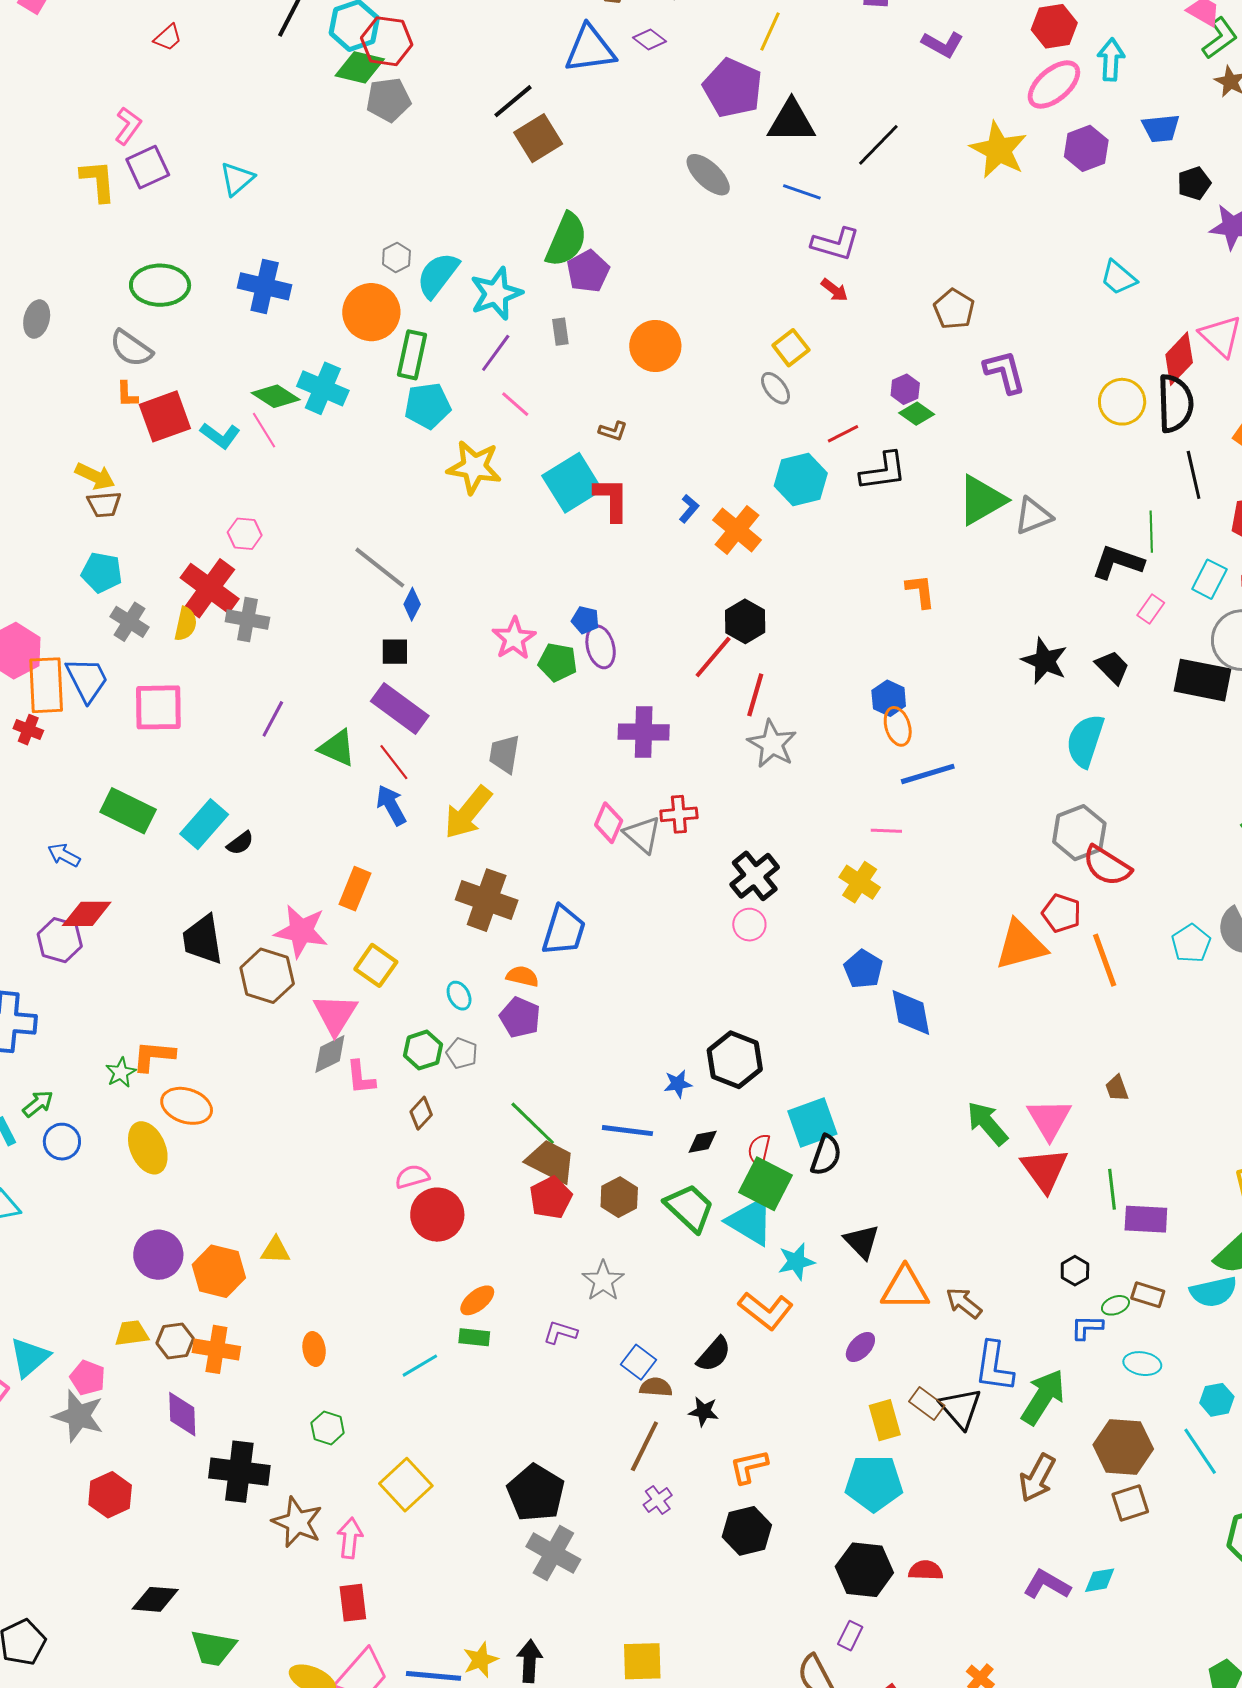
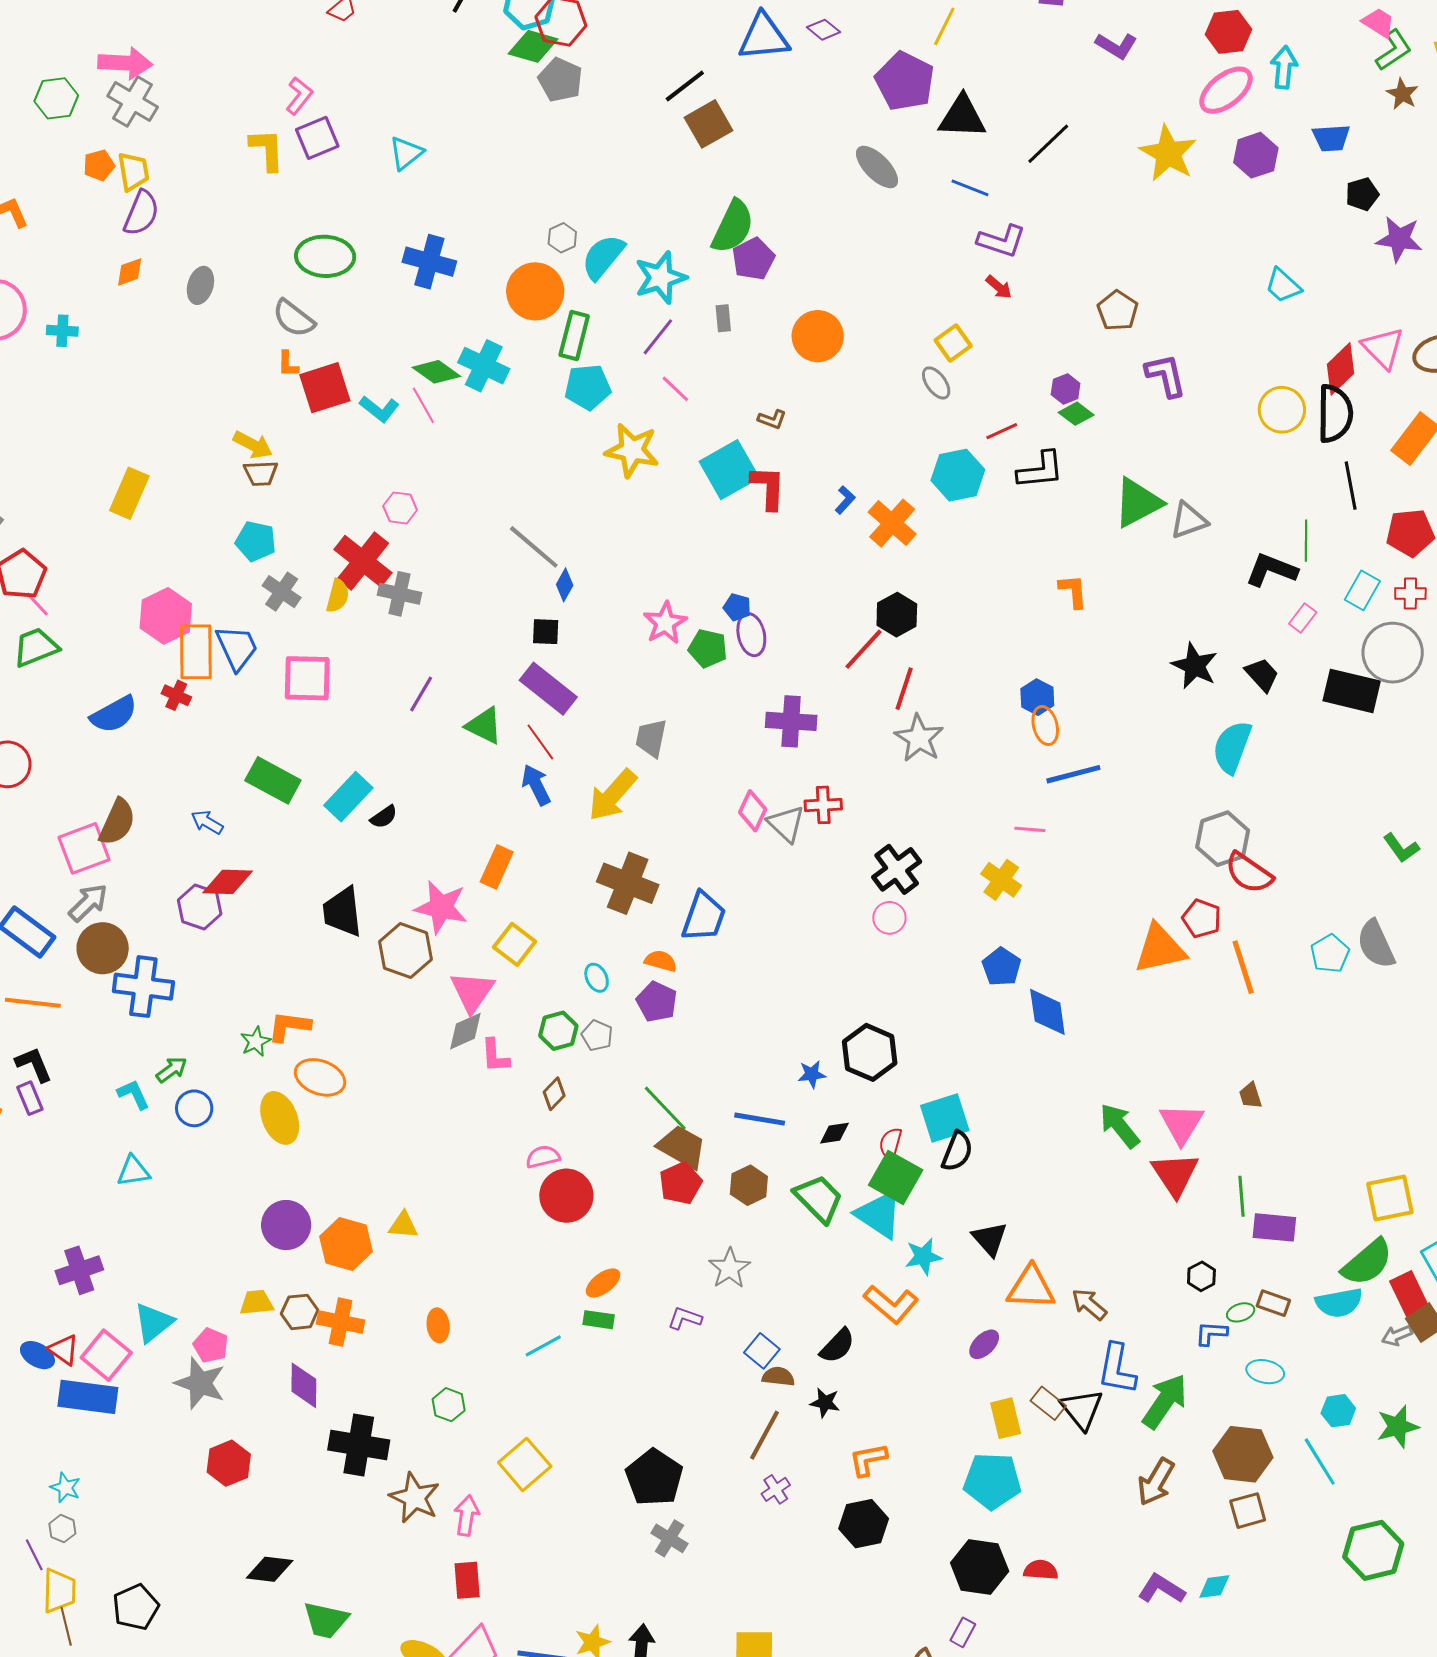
gray pentagon: (388, 100) -> (560, 80), turned 30
gray cross: (553, 1553) -> (669, 1538), size x0.7

